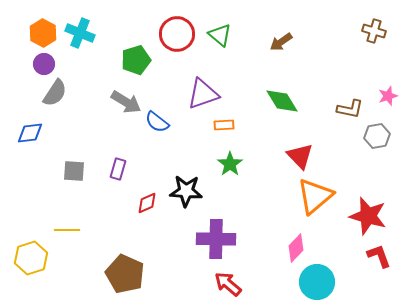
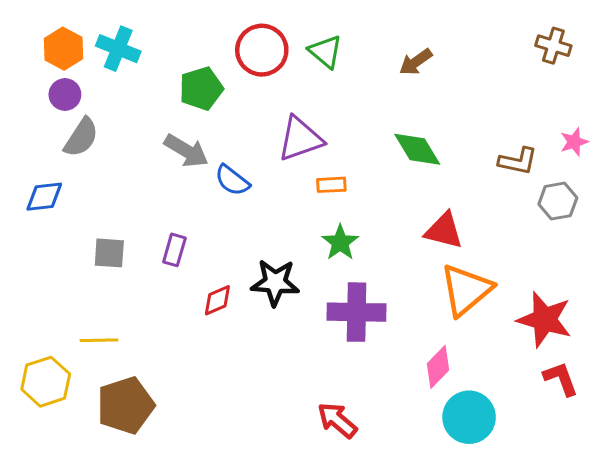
red triangle: (300, 156) -> (444, 231), turned -32
purple cross: (216, 239) -> (357, 312), moved
brown pentagon: (125, 274) -> (126, 405), moved, turned 30

